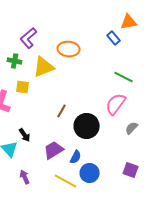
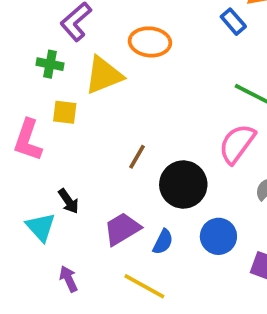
blue circle: (90, 173) -> (218, 236), moved

